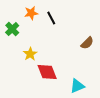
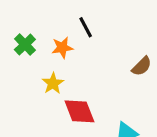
orange star: (31, 13) -> (62, 48), moved

